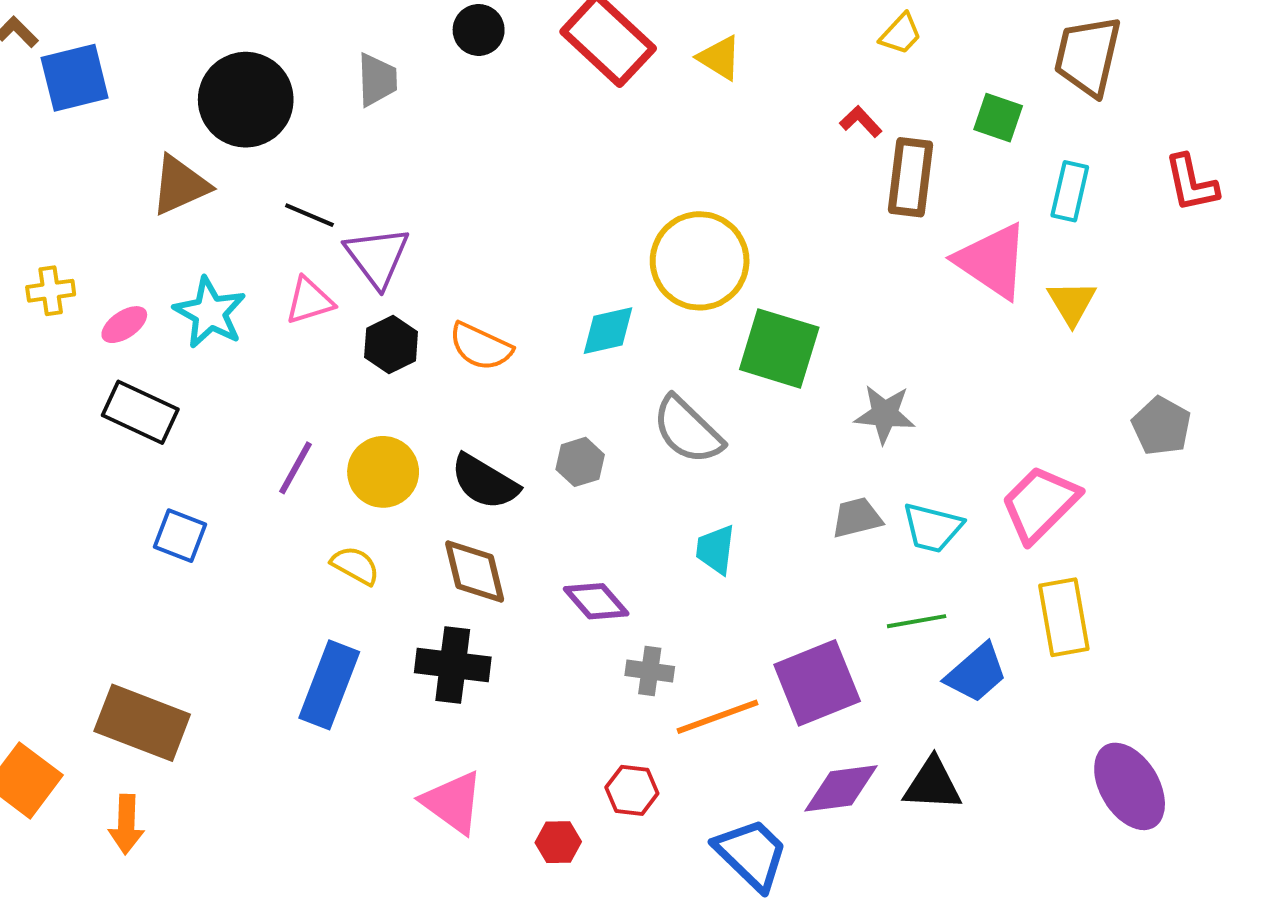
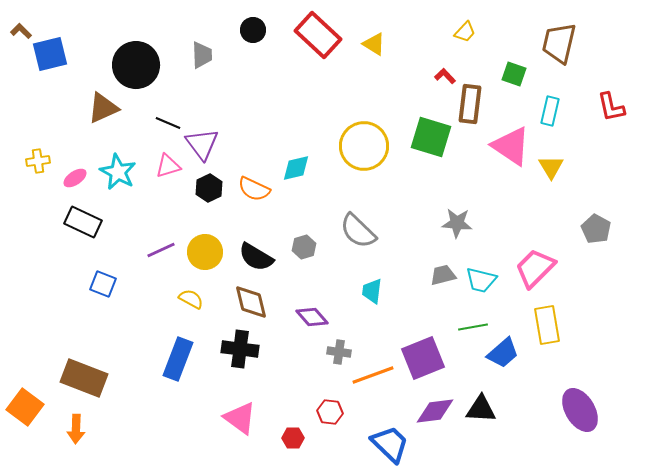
cyan diamond: (608, 331) -> (296, 168), moved
green square: (779, 348) -> (431, 137), moved
purple line: (295, 468) -> (161, 250), turned 36

